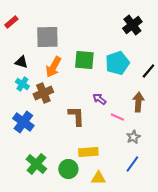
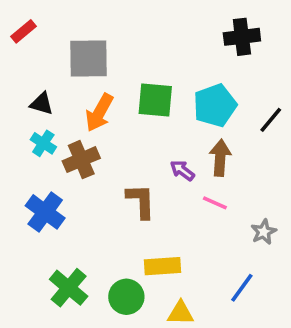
black cross: (132, 25) -> (242, 37), turned 30
brown arrow: (138, 102) -> (220, 158), moved
gray star: (133, 137) -> (264, 232), moved

